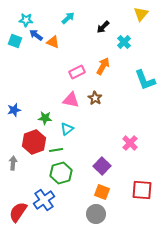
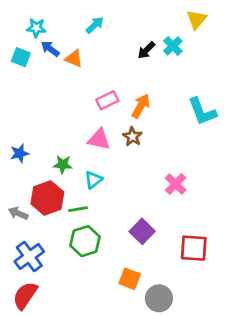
black arrow: (103, 27) -> (146, 50), moved
cyan cross: (124, 42) -> (173, 46), moved
orange arrow: (103, 66) -> (141, 106), moved
pink cross: (130, 143) -> (176, 184), moved
gray arrow: (13, 163) -> (18, 213), moved, turned -72
red square: (142, 190) -> (194, 248), moved
orange square: (102, 192) -> (130, 279), moved
blue cross: (44, 200) -> (29, 256), moved
gray circle: (96, 214) -> (159, 298), moved

